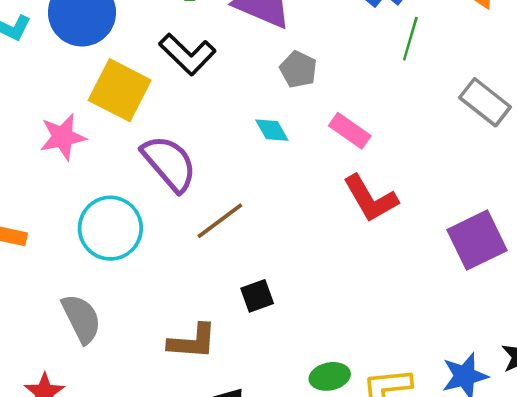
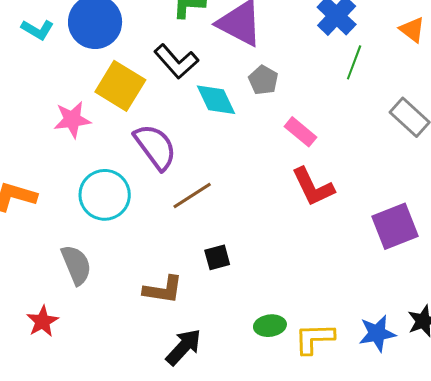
cyan diamond: (272, 130) -> (216, 100), moved, size x1.5

